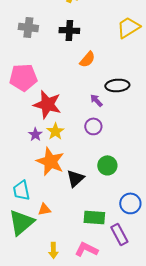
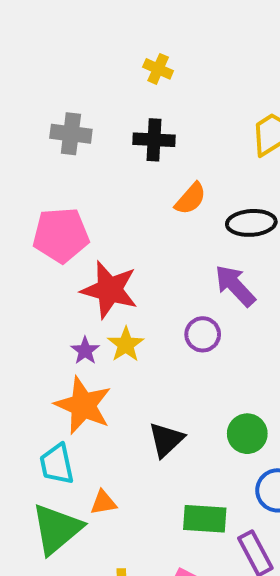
black ellipse: (117, 85) -> (251, 223), moved
purple arrow: (96, 100) -> (235, 286), moved, size x1.6
orange star: (50, 161) -> (83, 405), moved
green circle: (107, 165) -> (247, 434), moved

